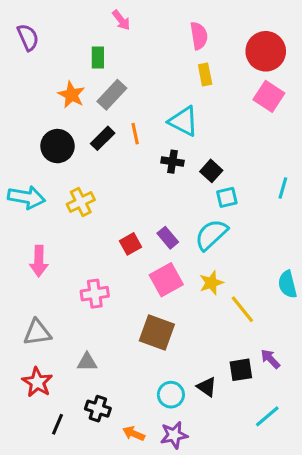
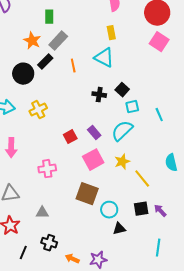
yellow rectangle: (205, 75) -> (111, 33), moved
black rectangle: (103, 138) -> (45, 62), moved
black cross: (172, 162) -> (99, 95), moved
cyan line: (283, 188) -> (159, 115), moved, turned -40
black square: (241, 370) -> (141, 209), moved
black triangle: (207, 387) -> (119, 229), turned -48
cyan circle: (171, 395) -> (109, 210), moved
cyan line: (267, 416) -> (158, 248), turned -42

